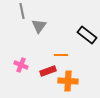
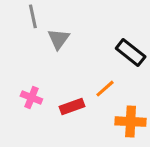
orange line: (61, 55) -> (105, 89), moved, turned -40
orange cross: (68, 81) -> (131, 122), moved

